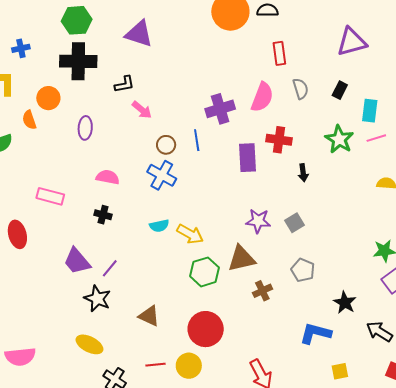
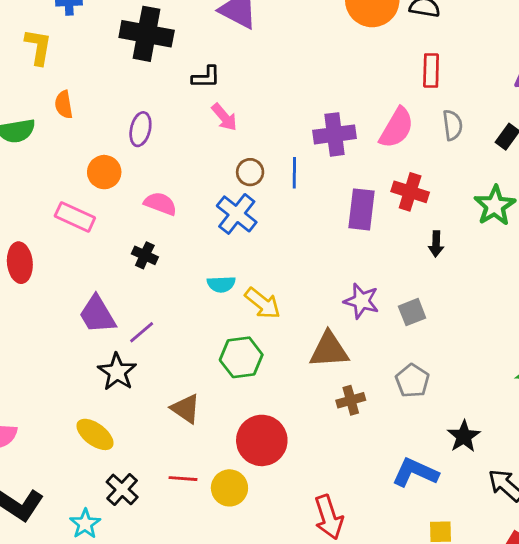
orange circle: (48, 98) -> (104, 172), moved
green hexagon: (204, 272) -> (241, 357), moved

